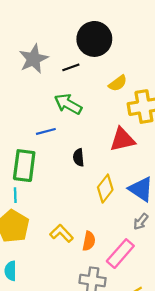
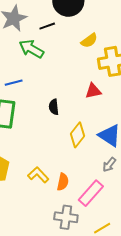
green arrow: (68, 104) -> (31, 49), moved
blue line: (46, 131) -> (14, 83), moved
red triangle: (122, 140) -> (93, 91), size x0.7

